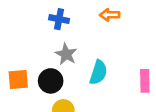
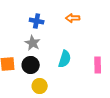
gray star: (66, 54) -> (33, 43), moved

